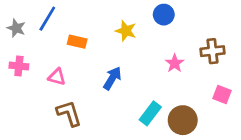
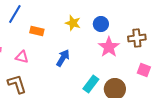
blue circle: (164, 15) -> (101, 24), moved
pink star: (175, 63) -> (109, 47), size x1.5
brown L-shape: (69, 113) -> (17, 84), moved

